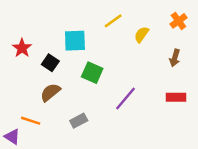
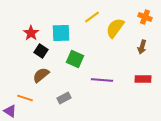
orange cross: (178, 21) -> (145, 17), turned -32
yellow semicircle: (142, 34) -> (115, 28), size x1.5
red star: (22, 48) -> (31, 33), moved
purple line: (125, 99) -> (102, 80), turned 55

